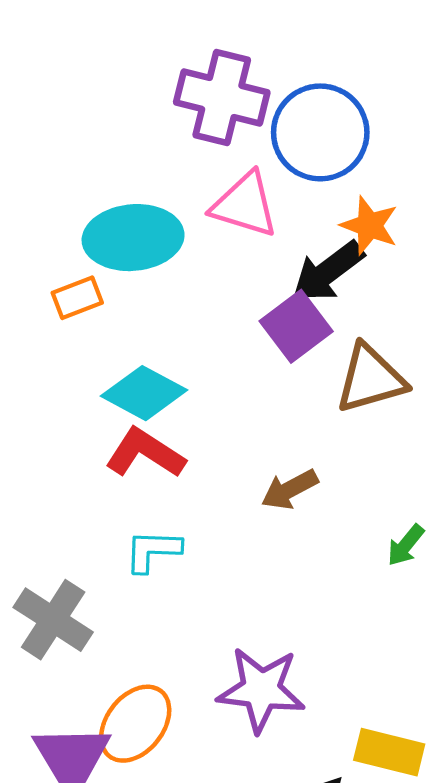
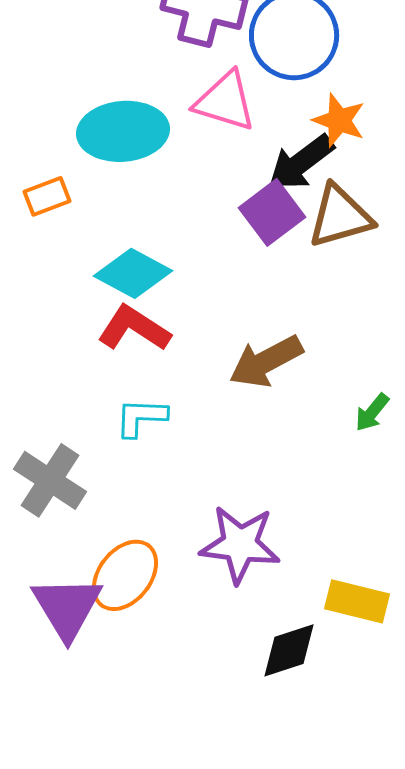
orange rectangle: (77, 298) -> (47, 196), moved
brown triangle: (371, 379) -> (340, 216), moved
brown arrow: (290, 489) -> (266, 361), size x1.4

